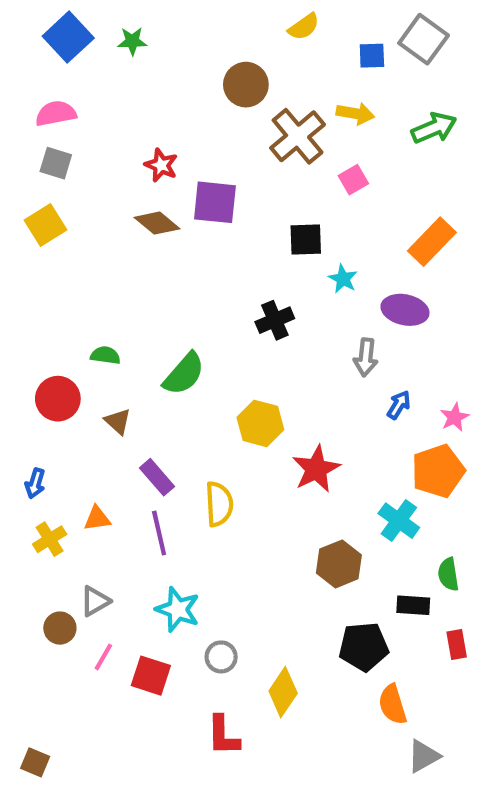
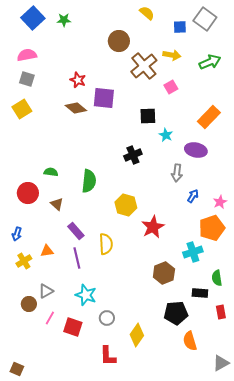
yellow semicircle: (304, 27) -> (147, 13), turned -105
green semicircle: (184, 374) -> (89, 181), turned -35
cyan cross: (399, 521) -> (193, 252), turned 36
gray triangle: (424, 756) -> (221, 363), moved

